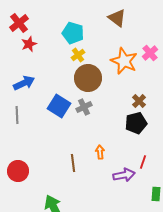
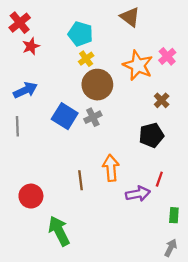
brown cross: (139, 101) -> (162, 100), moved
orange arrow: (100, 152) -> (111, 168), size x1.6
red circle: (18, 171) -> (31, 196), moved

